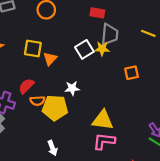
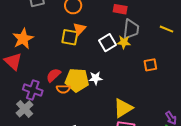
yellow square: (33, 48) -> (70, 37), moved
orange triangle: (50, 59) -> (79, 29), moved
yellow pentagon: (55, 108) -> (77, 80), moved
yellow triangle: (103, 120) -> (123, 108), turned -40

